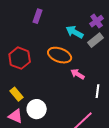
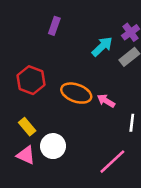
cyan arrow: (75, 32) -> (102, 47), turned 108
orange ellipse: (60, 55) -> (76, 93), moved

